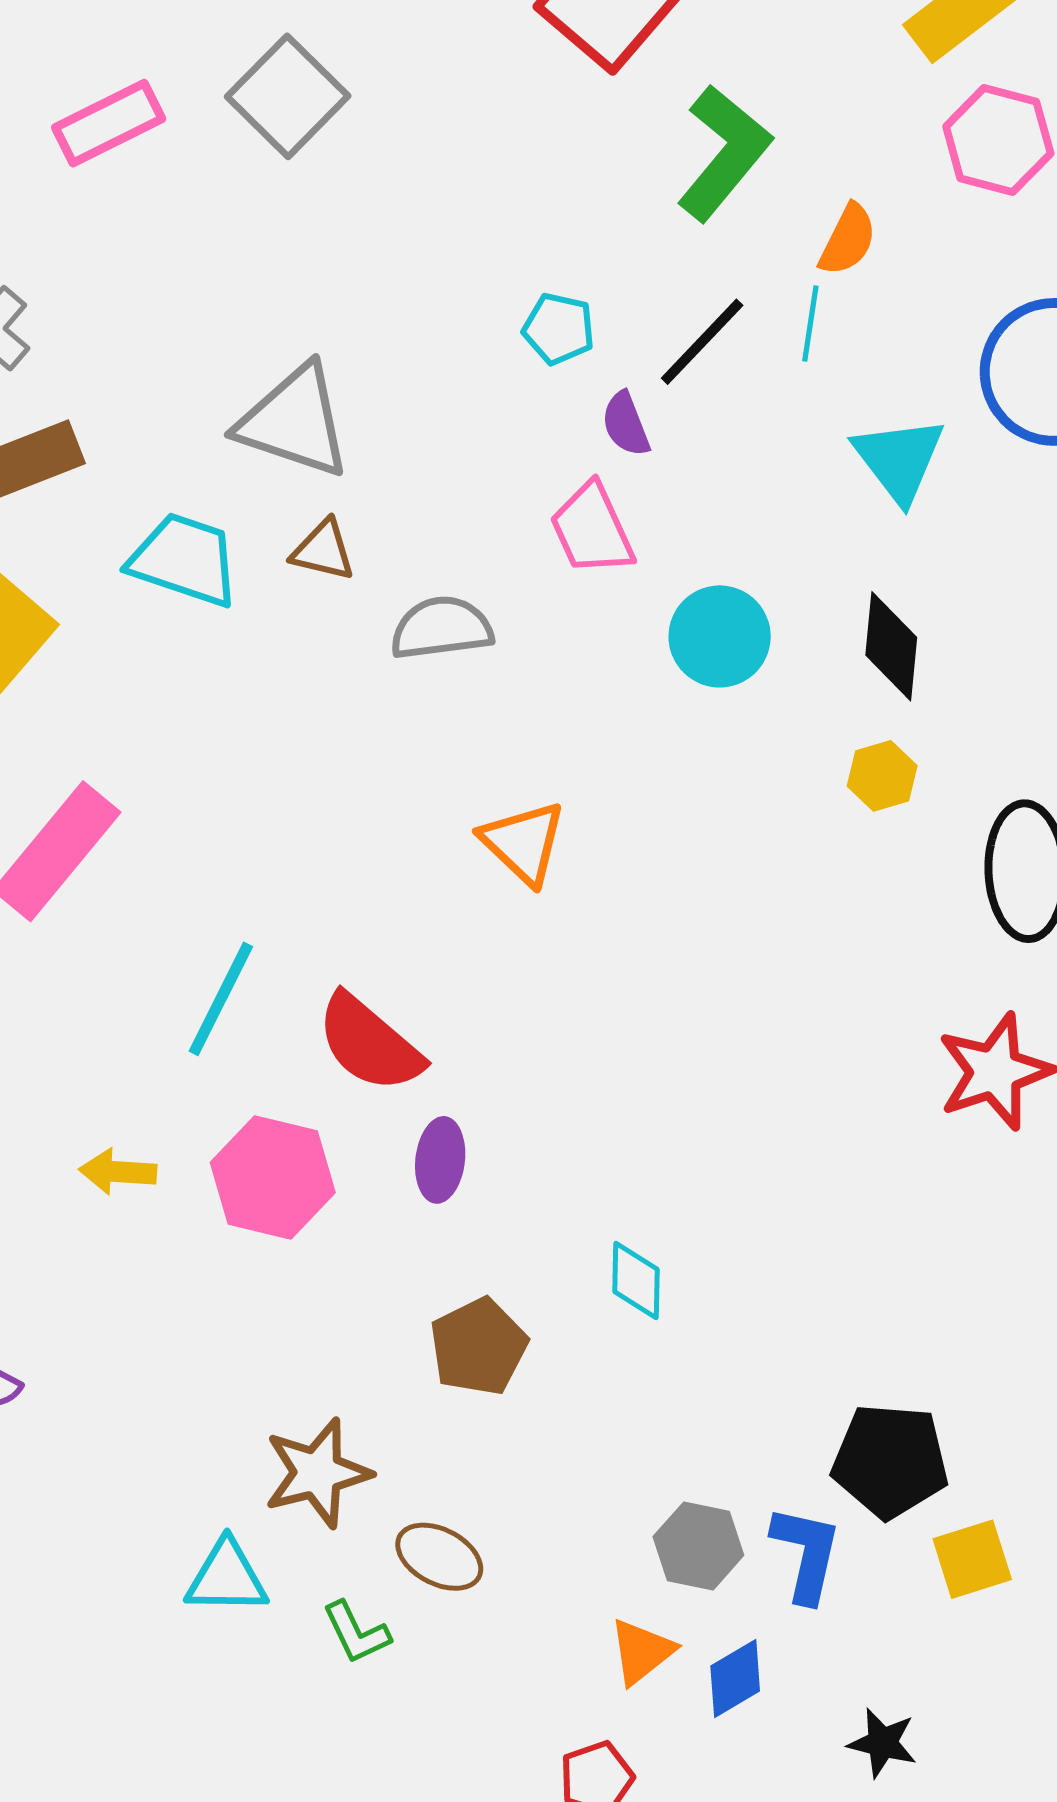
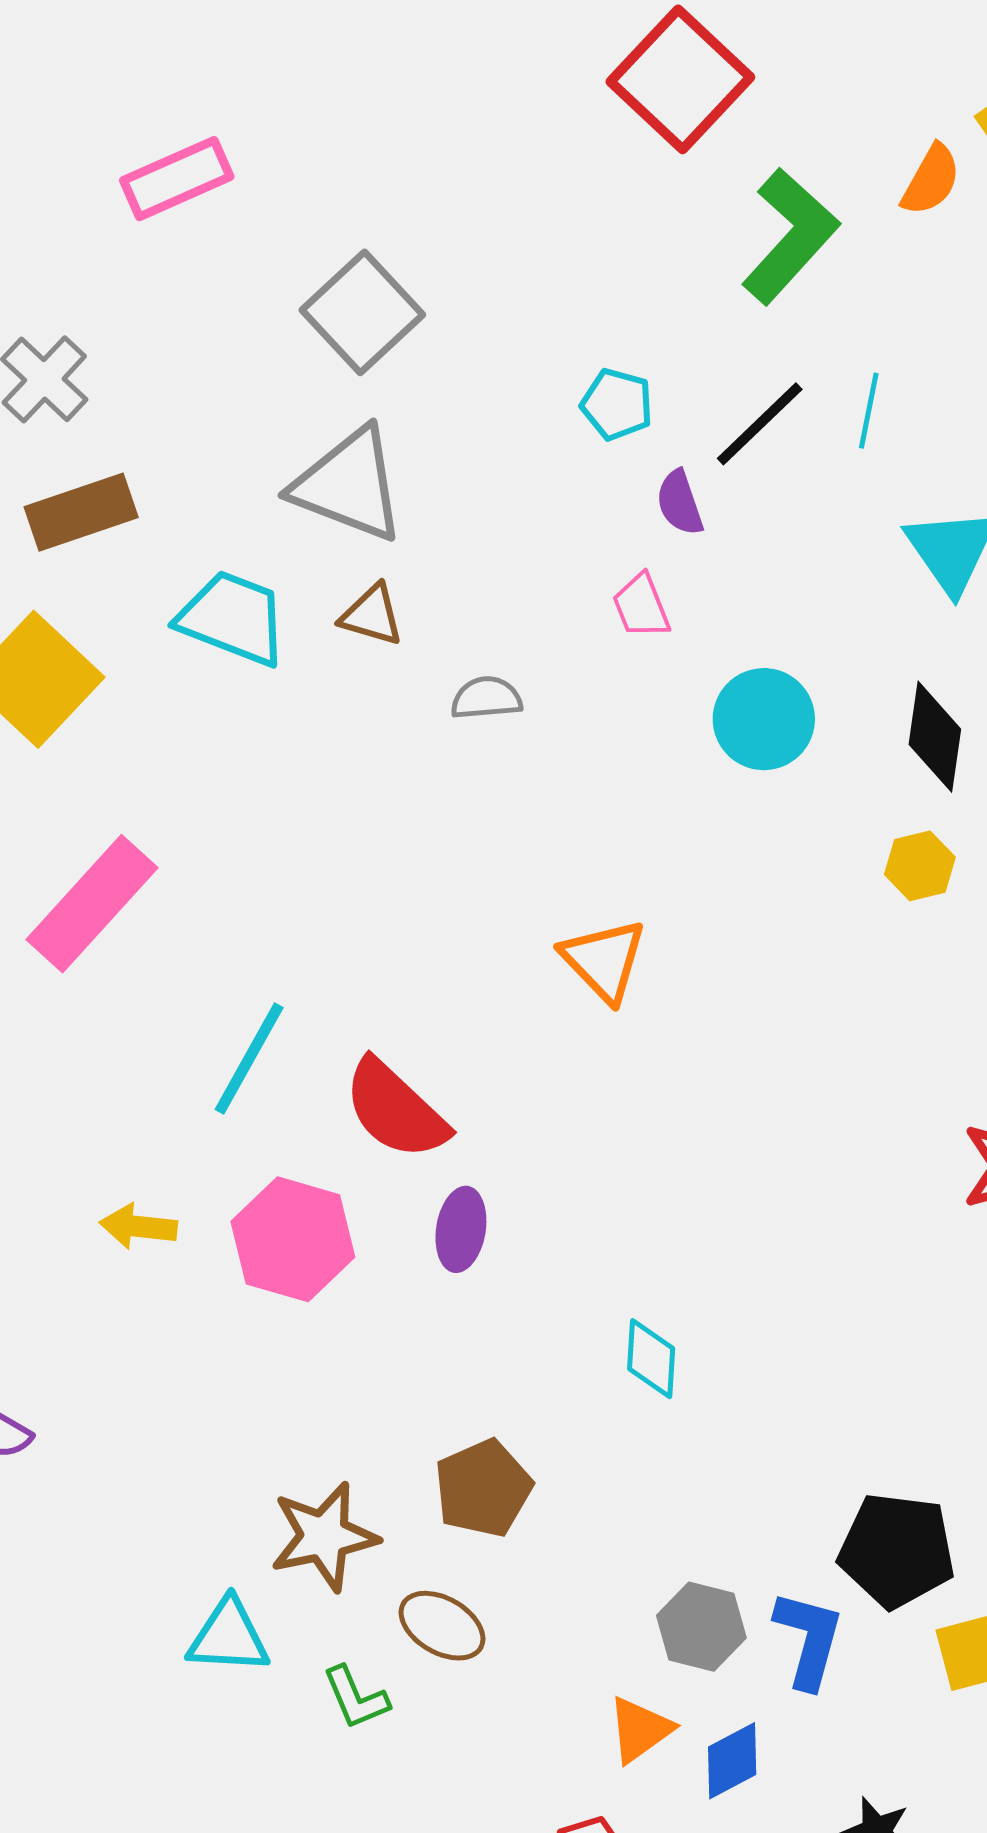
gray square: (288, 96) -> (362, 312), moved
orange semicircle: (848, 240) -> (931, 180), moved
pink trapezoid: (592, 529) -> (641, 606), size x0.7
gray semicircle: (442, 628) -> (486, 698), size x0.7
orange triangle: (523, 843) -> (604, 960), moved
brown pentagon: (479, 1347) -> (483, 1488), moved

